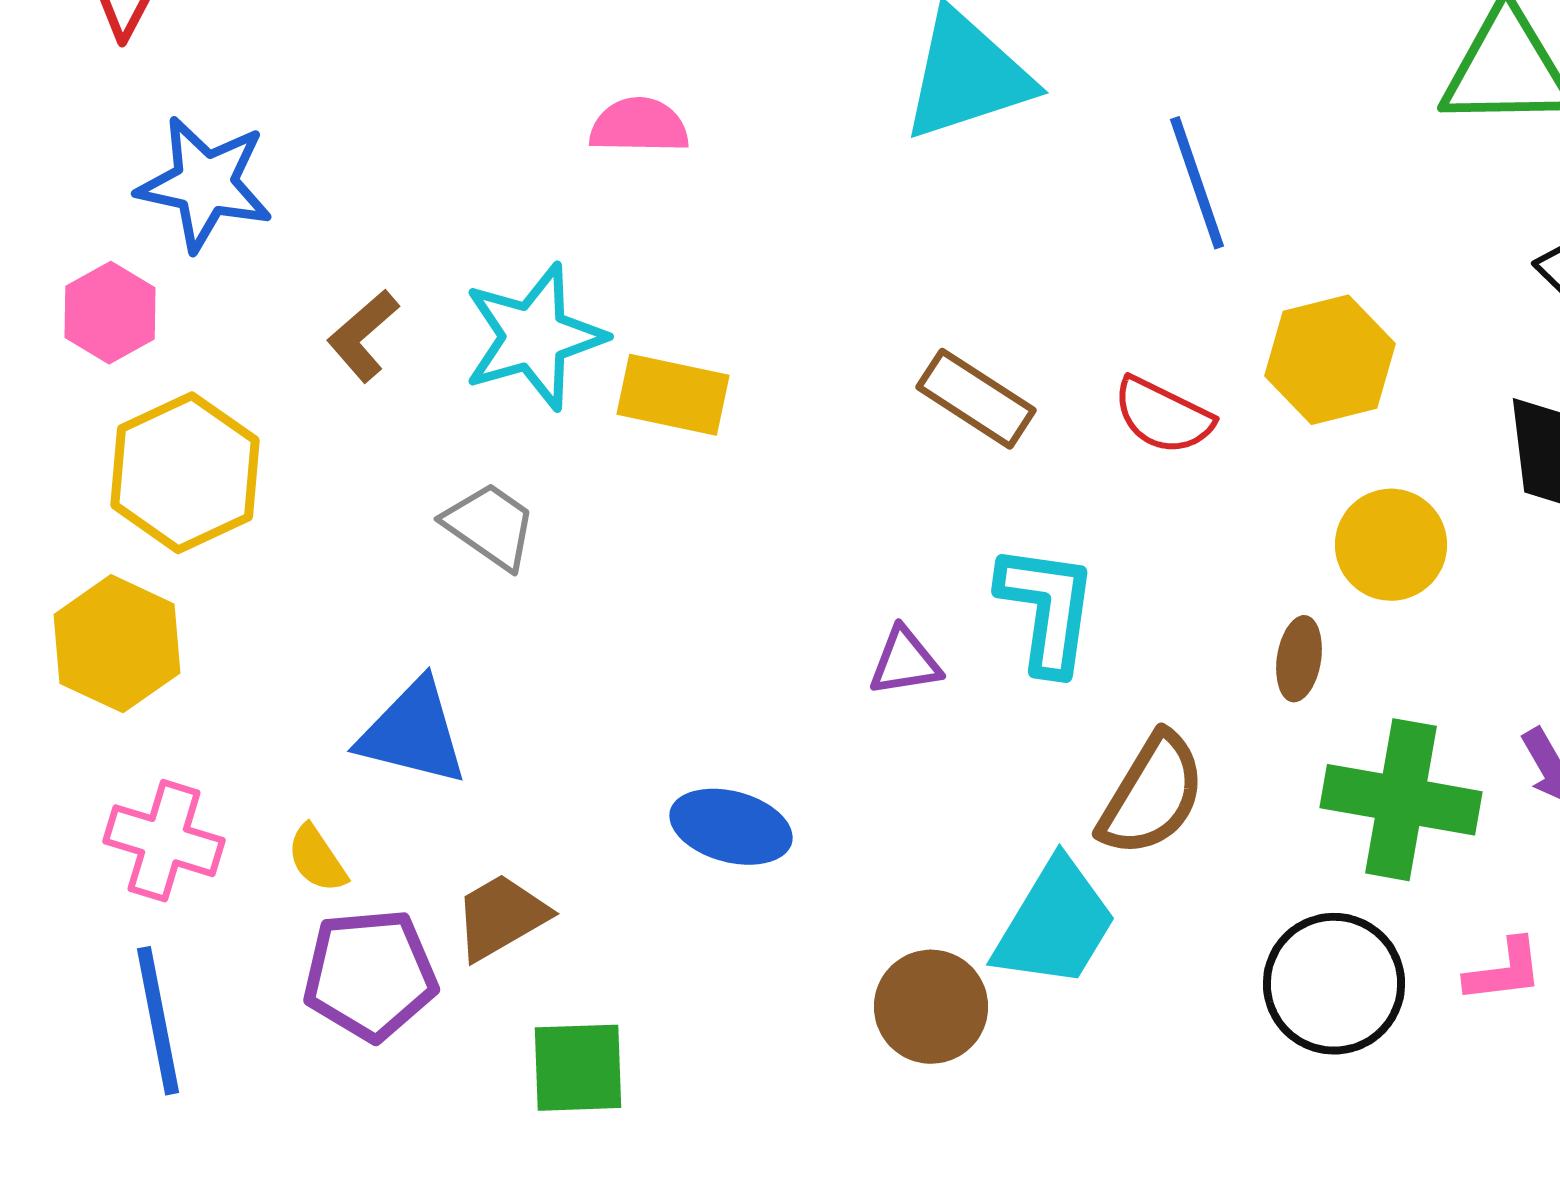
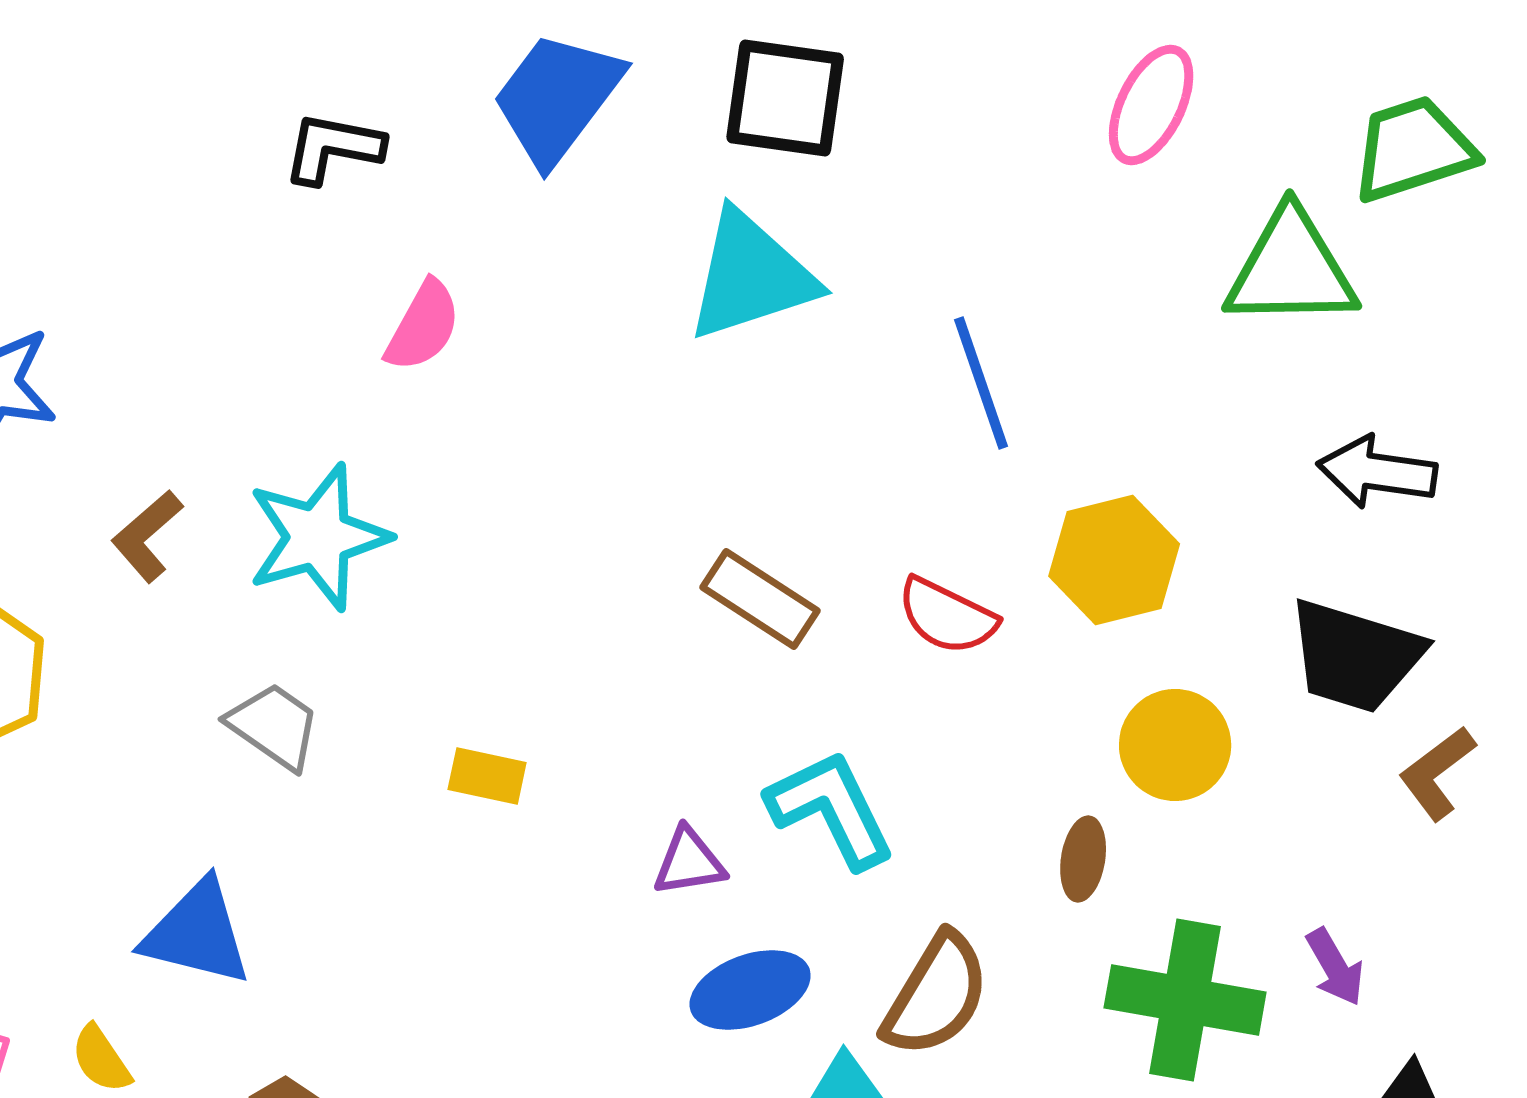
pink semicircle: (639, 126) -> (423, 326), turned 118
yellow rectangle: (673, 395) -> (487, 776), moved, size x0.7
cyan L-shape: (1047, 609) -> (831, 809), turned -34
blue ellipse: (731, 827) -> (750, 990), moved, turned -35

